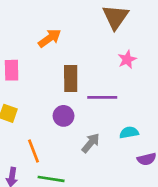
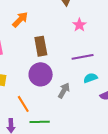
purple line: (102, 97) -> (83, 57), moved
purple circle: (64, 116) -> (41, 74), size x1.5

